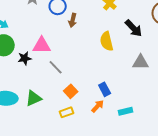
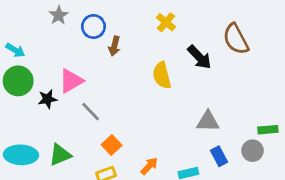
pink triangle: (42, 45) -> (71, 81), turned -30
gray triangle: (141, 62) -> (208, 121), moved
blue rectangle: (105, 89) -> (219, 156), moved

